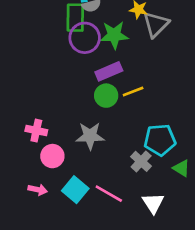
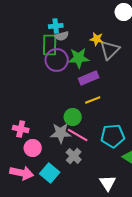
purple rectangle: (109, 71) -> (89, 78), moved
green circle: (106, 96) -> (73, 117), moved
gray cross: (141, 161) -> (74, 156), moved
pink arrow: (38, 190) -> (22, 173), size x1.6
pink line: (109, 194) -> (78, 135), moved

